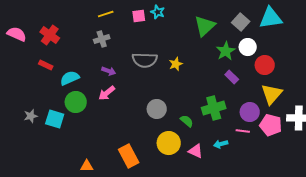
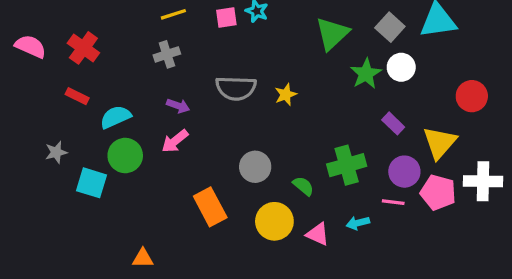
red circle: (265, 65) -> (472, 96), moved
purple rectangle: (232, 77) -> (393, 123), moved
gray star: (31, 116) -> (56, 152), moved
orange rectangle: (129, 156) -> (210, 207), moved

